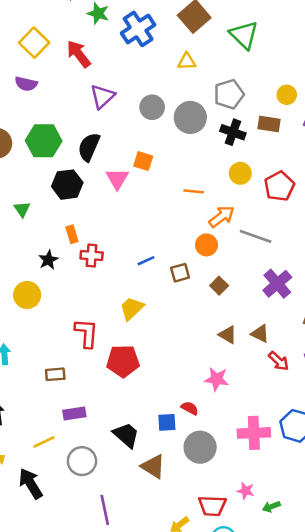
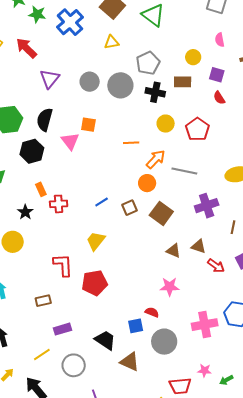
purple cross: (277, 284) -> (207, 206), turned 30
brown square: (219, 286) -> (161, 213), size x1.6

